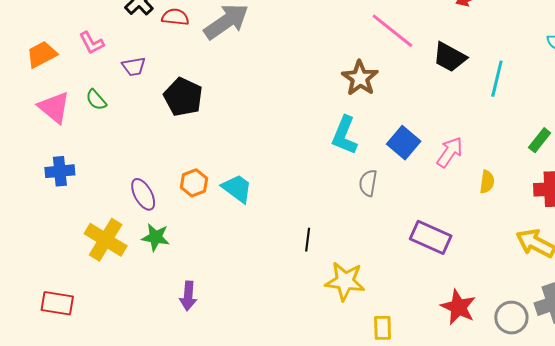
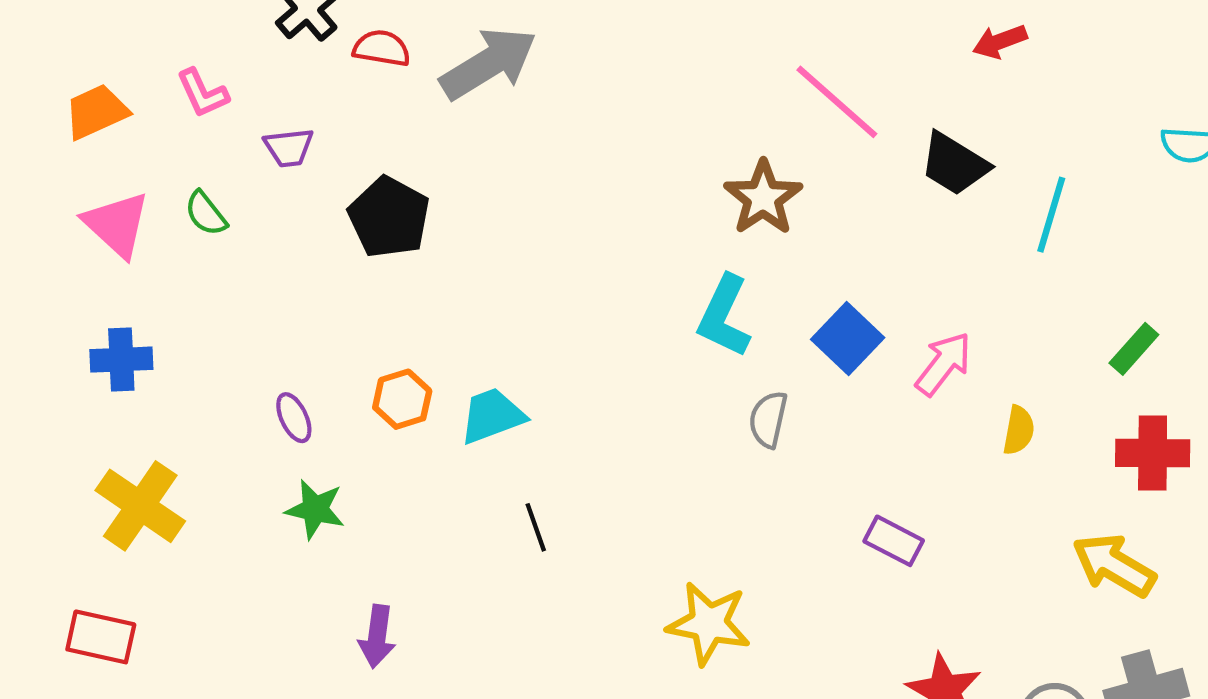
cyan trapezoid: (237, 188) -> (492, 416), turned -60
purple ellipse: (143, 194) -> (294, 418), size x0.7
purple rectangle: (431, 237) -> (894, 541), size x0.7
yellow cross: (106, 240) -> (140, 506), moved
black line: (308, 240) -> (536, 527), moved, turned -30

